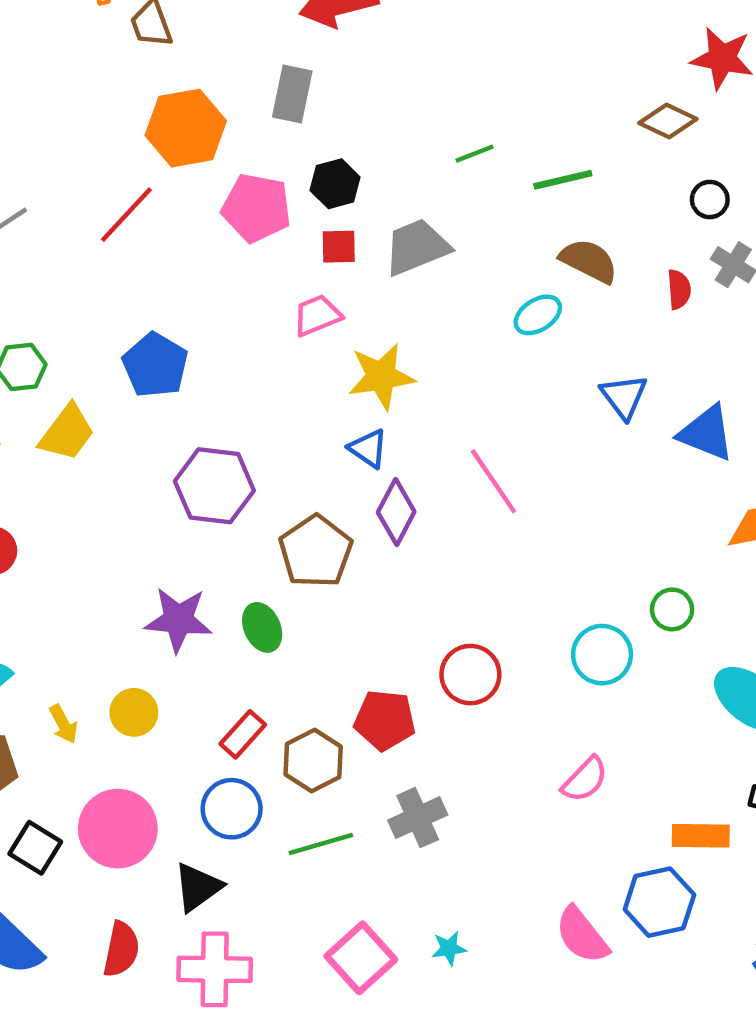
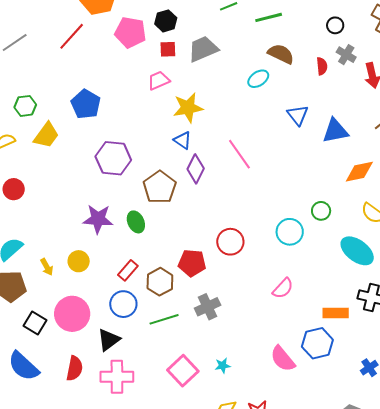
blue triangle: (706, 433) -> (335, 131), turned -32

